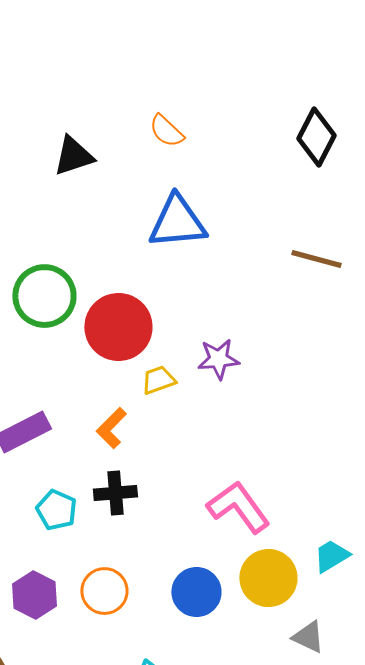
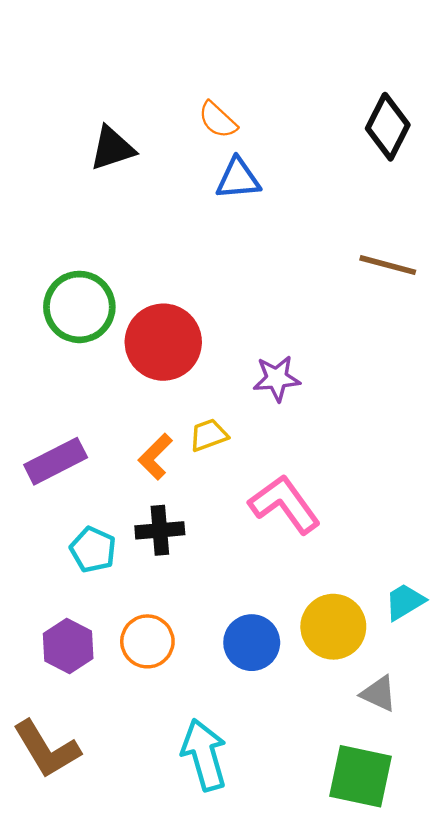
blue triangle: (177, 222) -> (238, 179), moved, size x0.7
yellow trapezoid: (158, 380) -> (209, 435), moved
pink L-shape: (238, 507) -> (285, 504), moved

